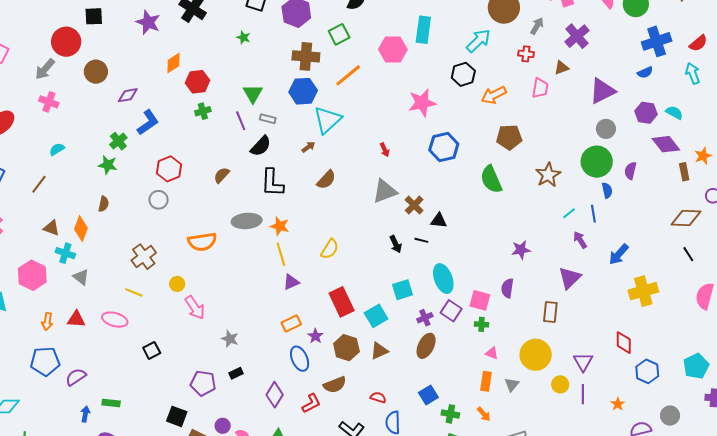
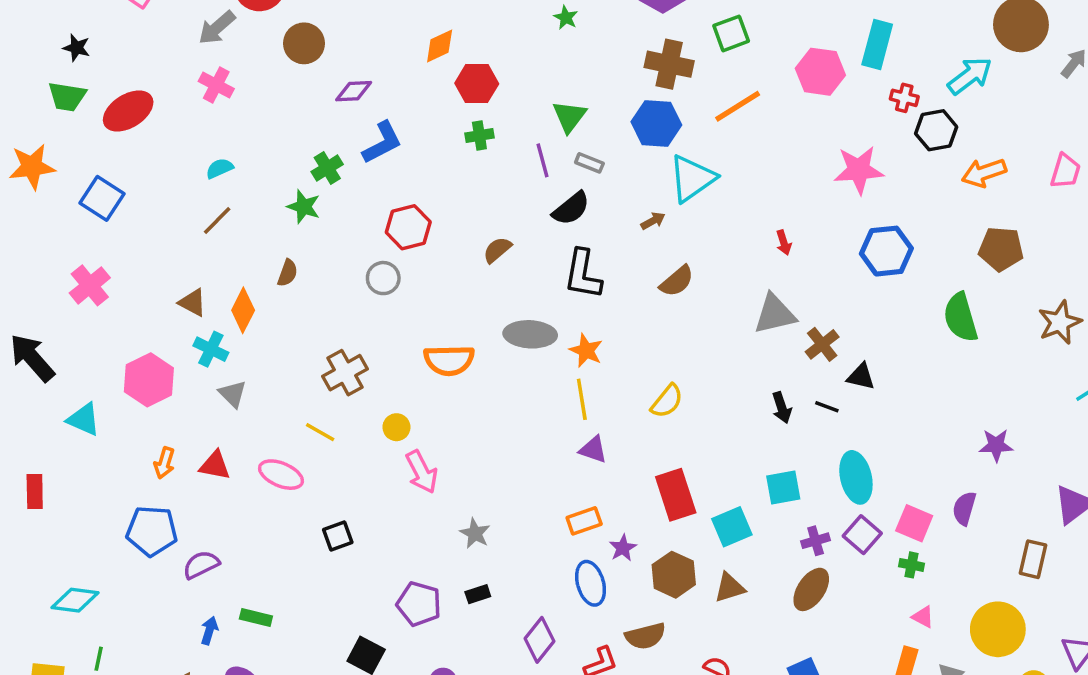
red cross: (526, 54) -> (904, 98), moved
brown line: (39, 184) -> (217, 220), moved
purple triangle: (291, 282) -> (593, 449), turned 36

